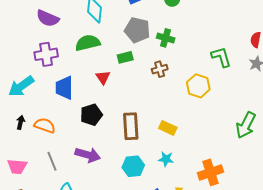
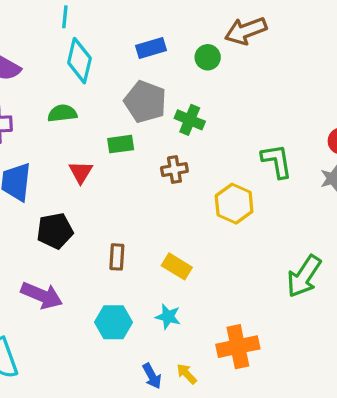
green semicircle: (88, 43) -> (62, 113), size x0.7
brown rectangle: (131, 126) -> (117, 257), size x0.6

